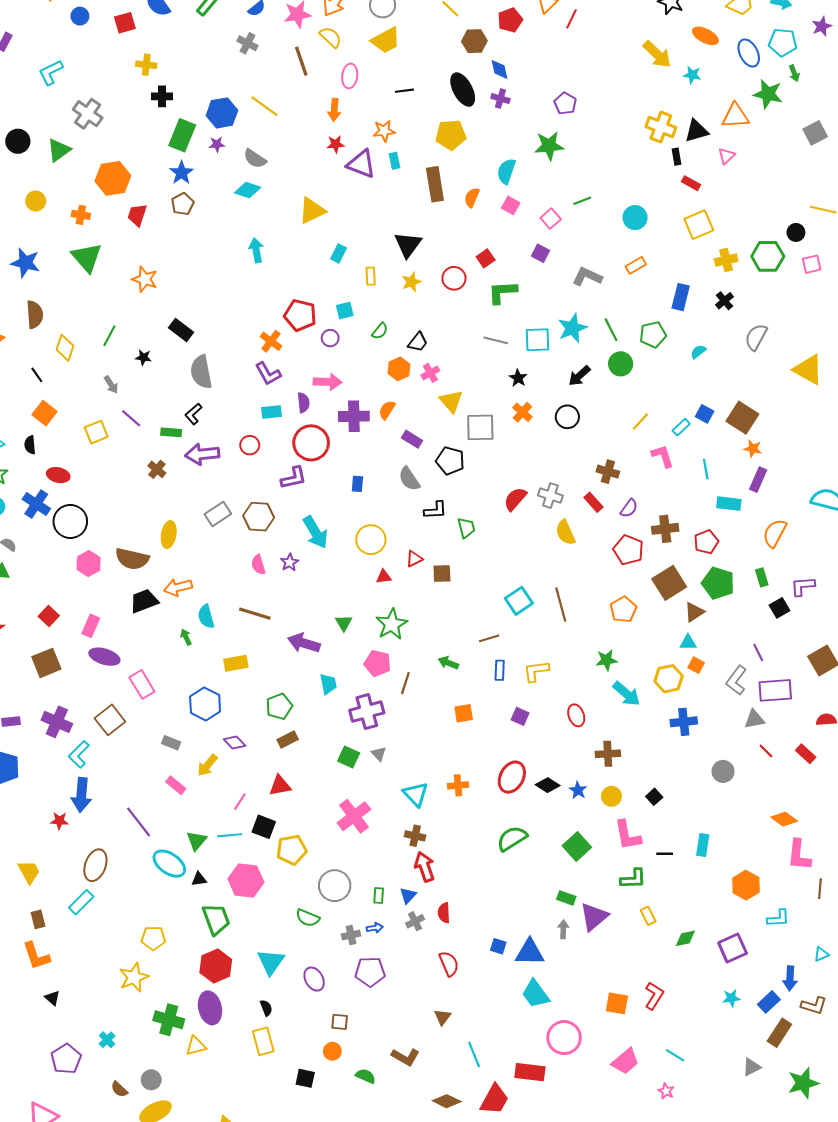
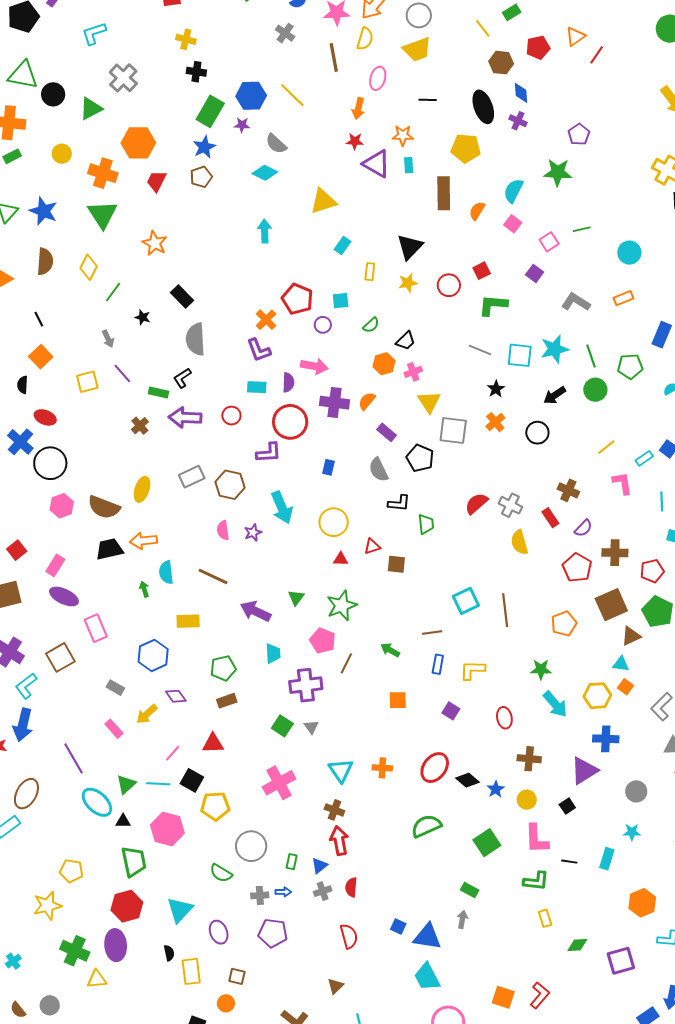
yellow semicircle: (331, 37) -> (365, 39), turned 55
orange cross: (81, 215) -> (103, 173), size x1.6
yellow diamond: (65, 348) -> (89, 267), moved
purple triangle: (594, 917) -> (584, 771), moved
cyan star: (731, 998) -> (632, 832), moved
yellow rectangle: (263, 1041) -> (191, 971), moved

